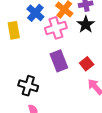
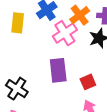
pink cross: (56, 28) -> (65, 33), turned -30

